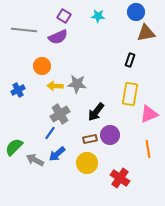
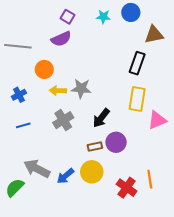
blue circle: (136, 12) -> (131, 12), moved
gray line: (24, 30) -> (18, 46), moved
black rectangle: (130, 60) -> (137, 63), size x1.5
blue line: (50, 133) -> (23, 125), moved, turned 40
green semicircle: (14, 147) -> (15, 188), moved
orange line: (148, 149) -> (150, 179), moved
blue arrow: (57, 154) -> (65, 176), moved
gray arrow: (35, 160) -> (37, 169), size x1.4

